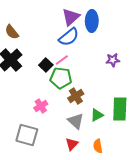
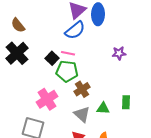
pink line: (62, 60) -> (68, 53), turned 48
pink cross: (41, 106) -> (47, 99), size x1.5
green rectangle: (120, 109) -> (126, 102), size x0.6
green triangle: (97, 115) -> (103, 108), turned 32

